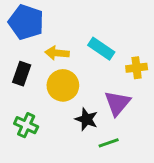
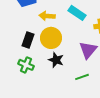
black rectangle: (22, 74) -> (28, 40), moved
black star: (86, 119) -> (56, 60), moved

